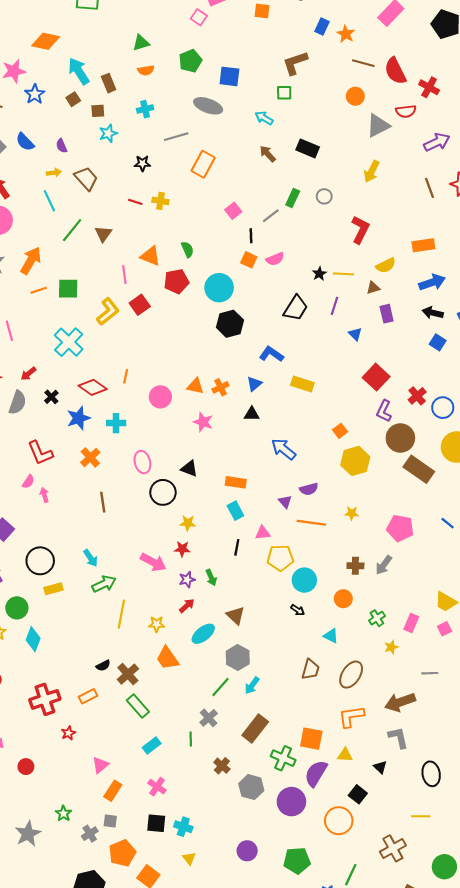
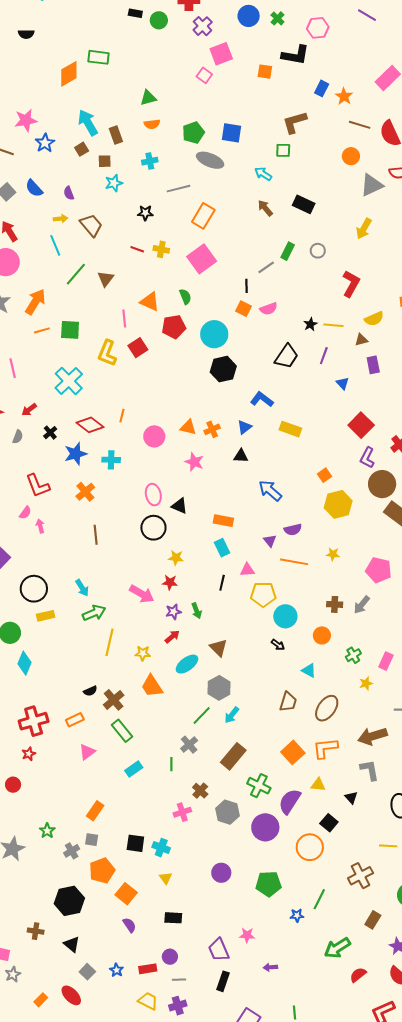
orange diamond: (46, 41) -> (69, 74), moved, turned -44
green pentagon: (190, 61) -> (193, 133), moved
pink square: (233, 211) -> (202, 259), moved, size x1.8
yellow L-shape: (108, 312) -> (107, 353), turned 148
gray semicircle: (18, 403) -> (18, 437), size x0.6
pink ellipse: (142, 462) -> (153, 495), moved
red star: (68, 733) -> (29, 754), moved
orange square: (311, 739) -> (293, 752), moved, turned 35
pink triangle: (100, 765) -> (87, 752), moved
pink cross: (157, 787) -> (182, 812), moved, turned 36

